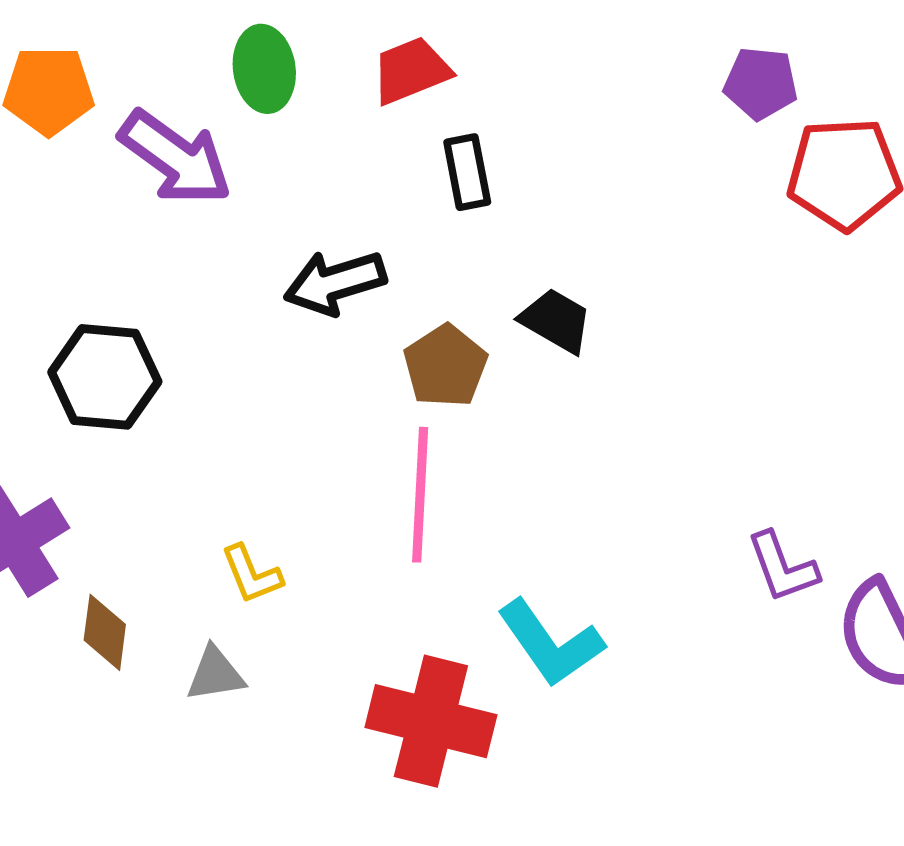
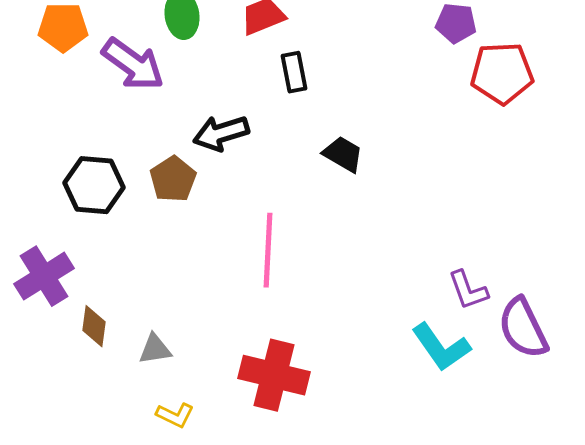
brown pentagon: (445, 366) -> (173, 179), moved
yellow L-shape: (252, 574) -> (175, 415), moved, turned -42
cyan L-shape: (551, 643) -> (441, 347), moved

